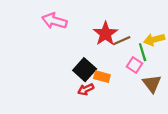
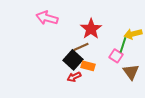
brown line: (122, 41) -> (81, 47), moved
green line: (143, 52) -> (123, 45), turned 35

